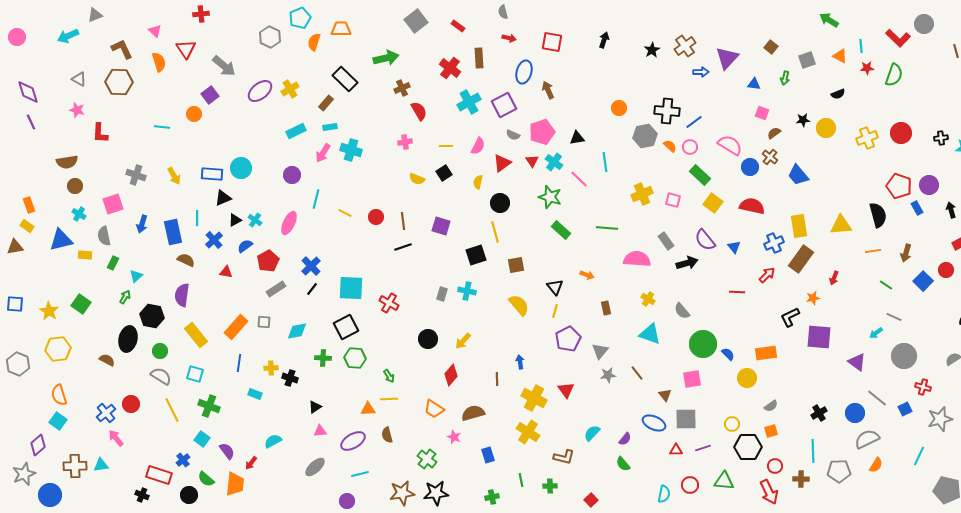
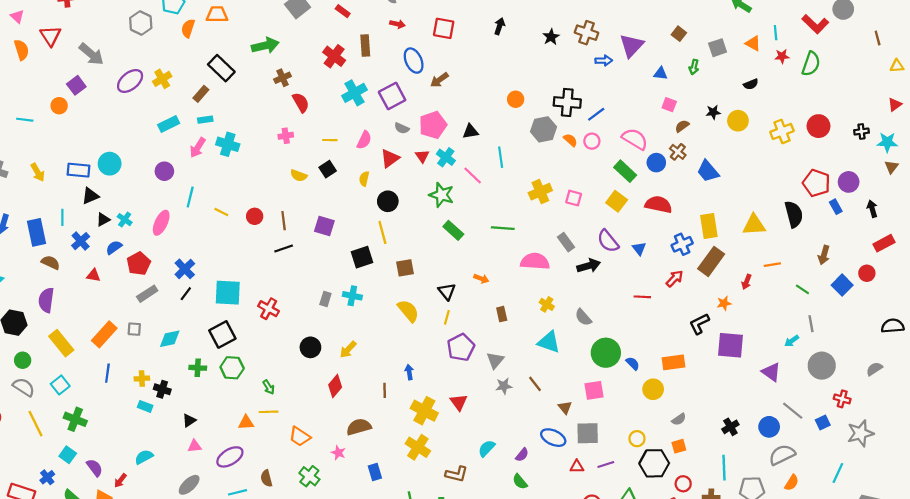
brown cross: (685, 46) -> (587, 33), turned -35
blue ellipse: (524, 72) -> (414, 61), turned -40
brown arrow: (548, 90) -> (439, 80), turned -102
green rectangle: (700, 175) -> (625, 171), moved
orange line: (873, 251) -> (772, 265), moved
gray line: (894, 317) -> (811, 324), turned 56
cyan square: (195, 374) -> (60, 385), turned 36
cyan rectangle: (255, 394) -> (145, 406), moved
orange trapezoid: (434, 409) -> (300, 437), moved
brown semicircle: (387, 435) -> (266, 478), moved

